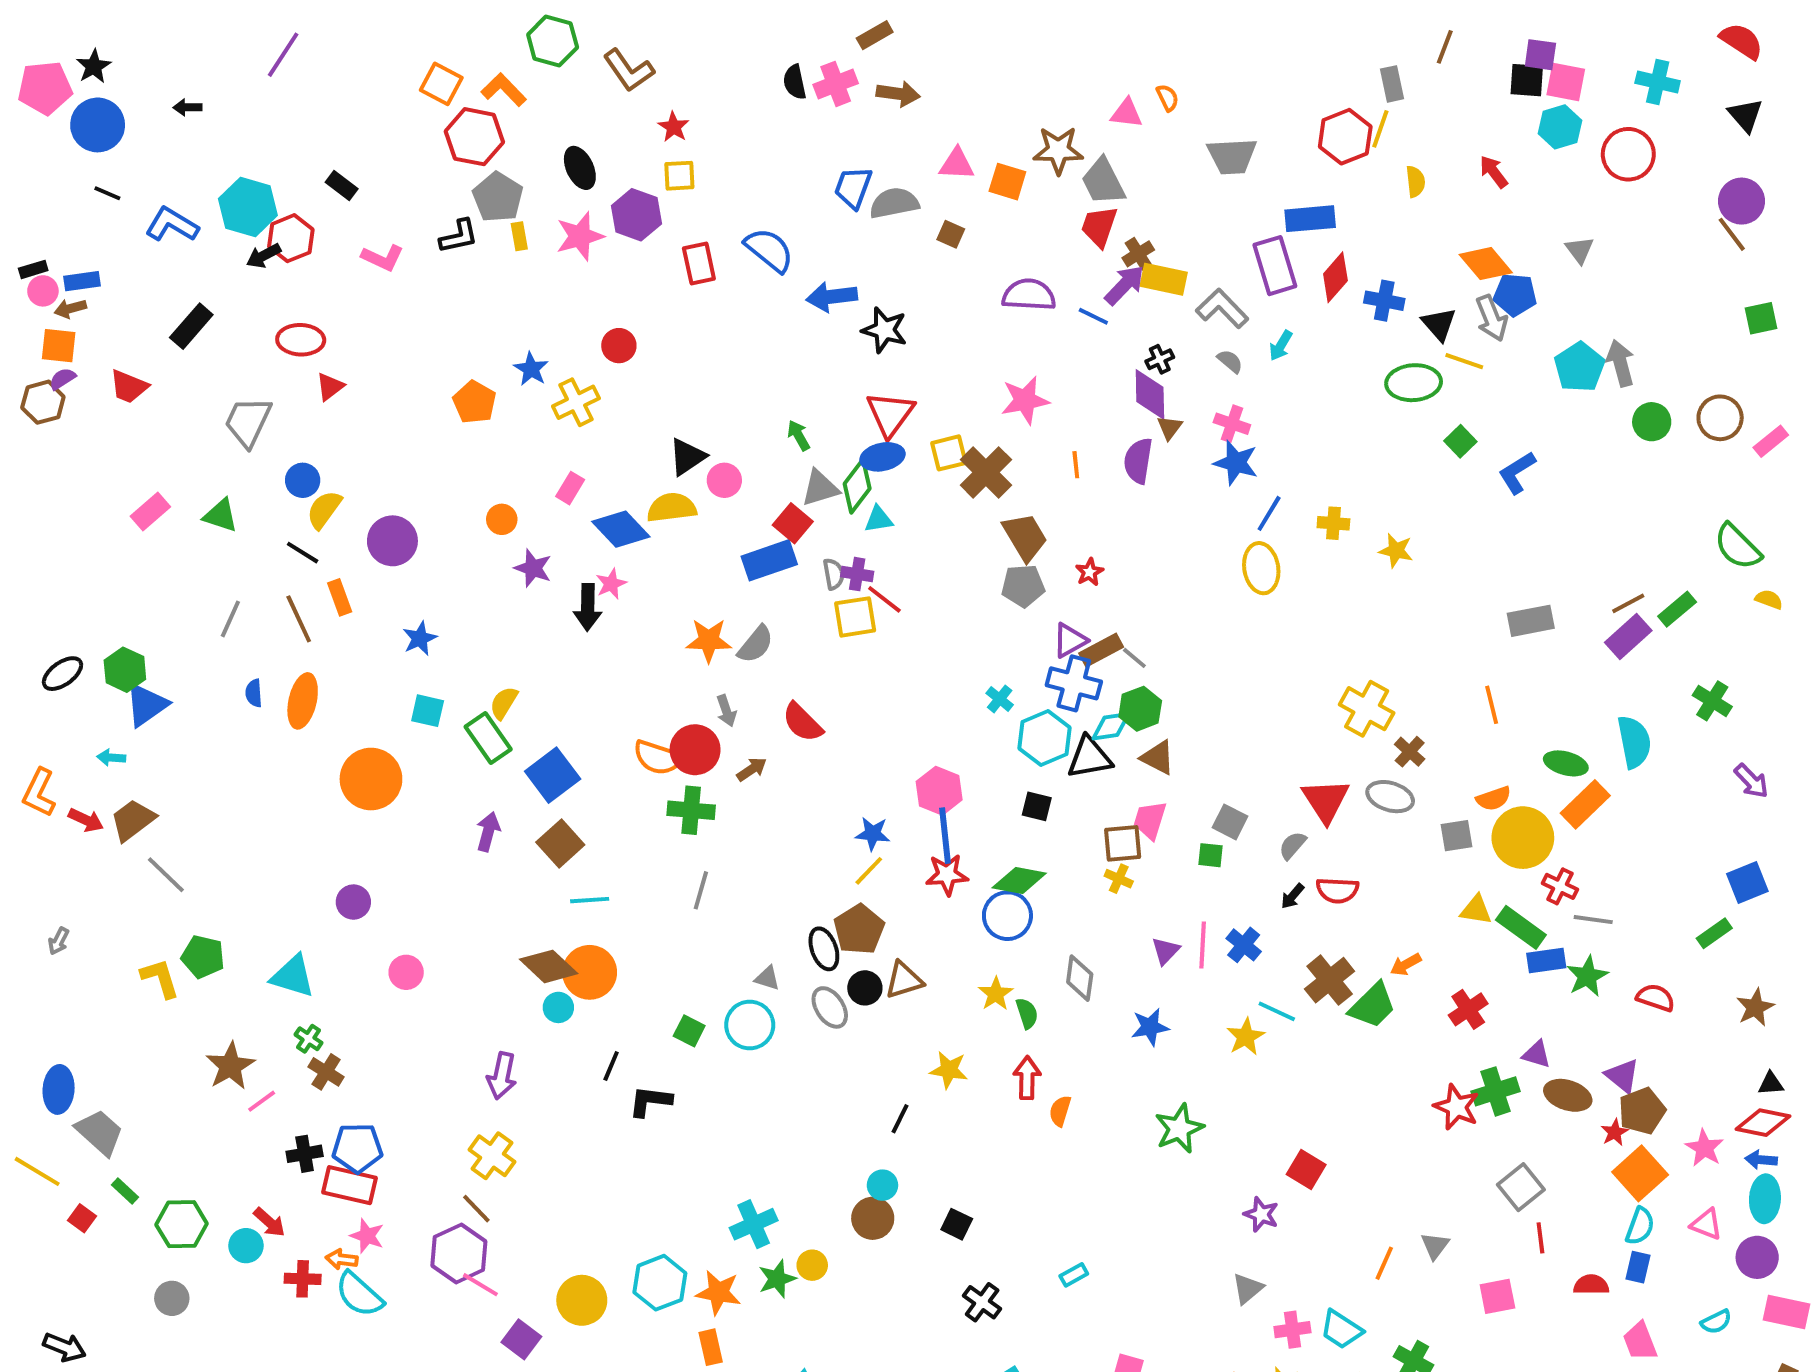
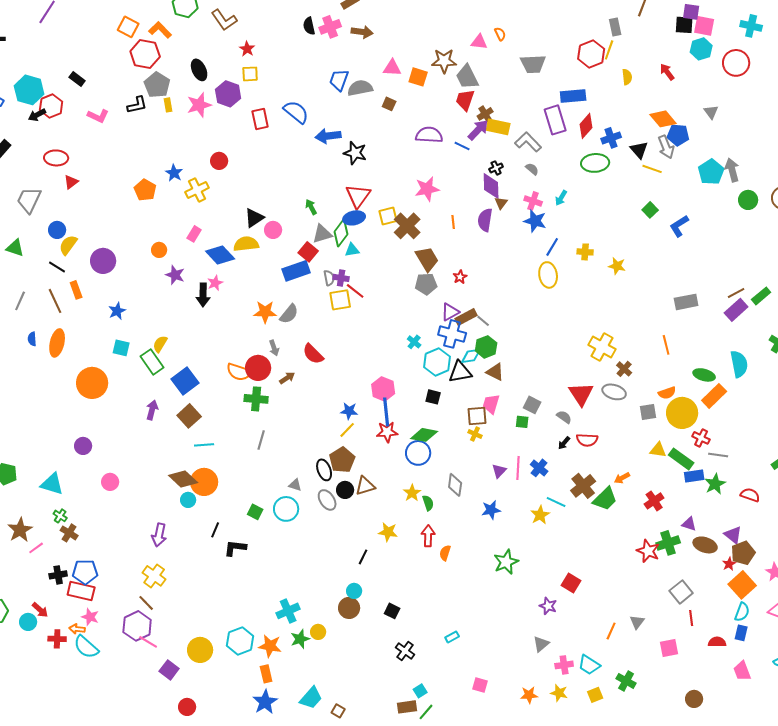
blue cross: (1384, 301) -> (611, 138), turned -30
cyan arrow: (1281, 346) -> (561, 198), moved
green ellipse: (1414, 383) -> (595, 163), moved
gray semicircle: (1292, 845) -> (564, 417), turned 84

